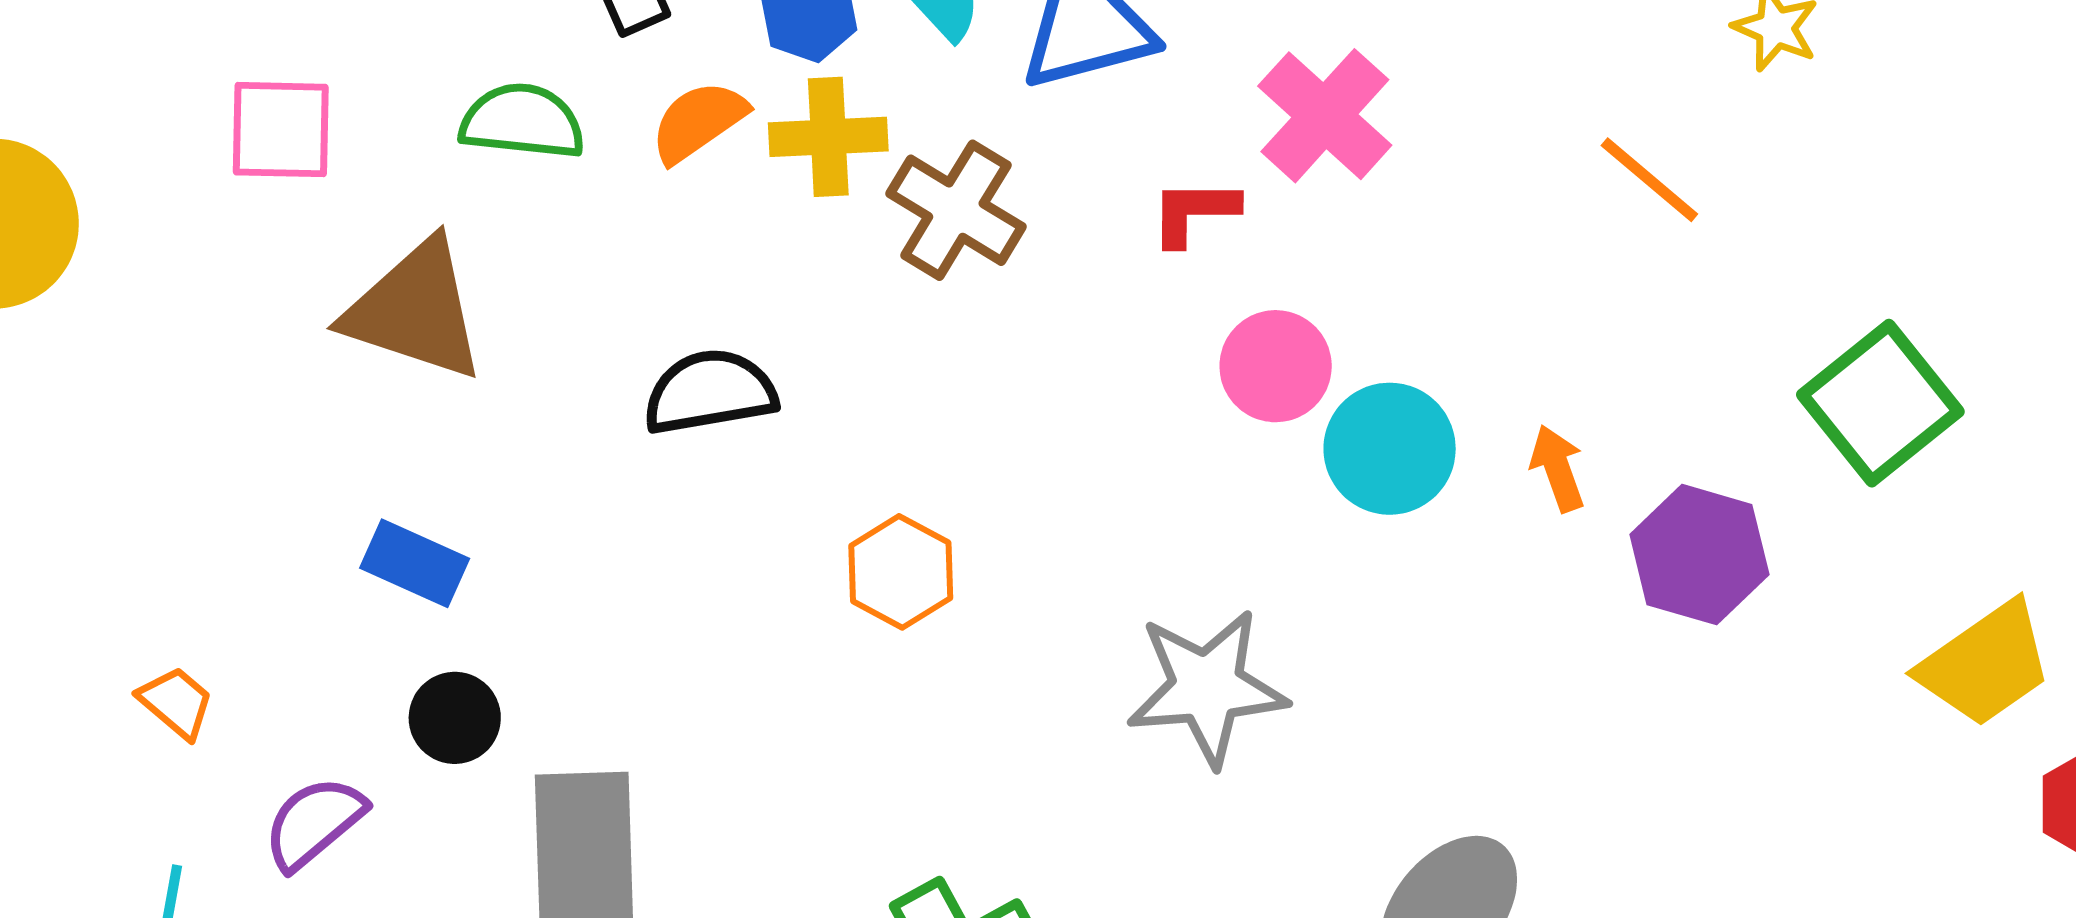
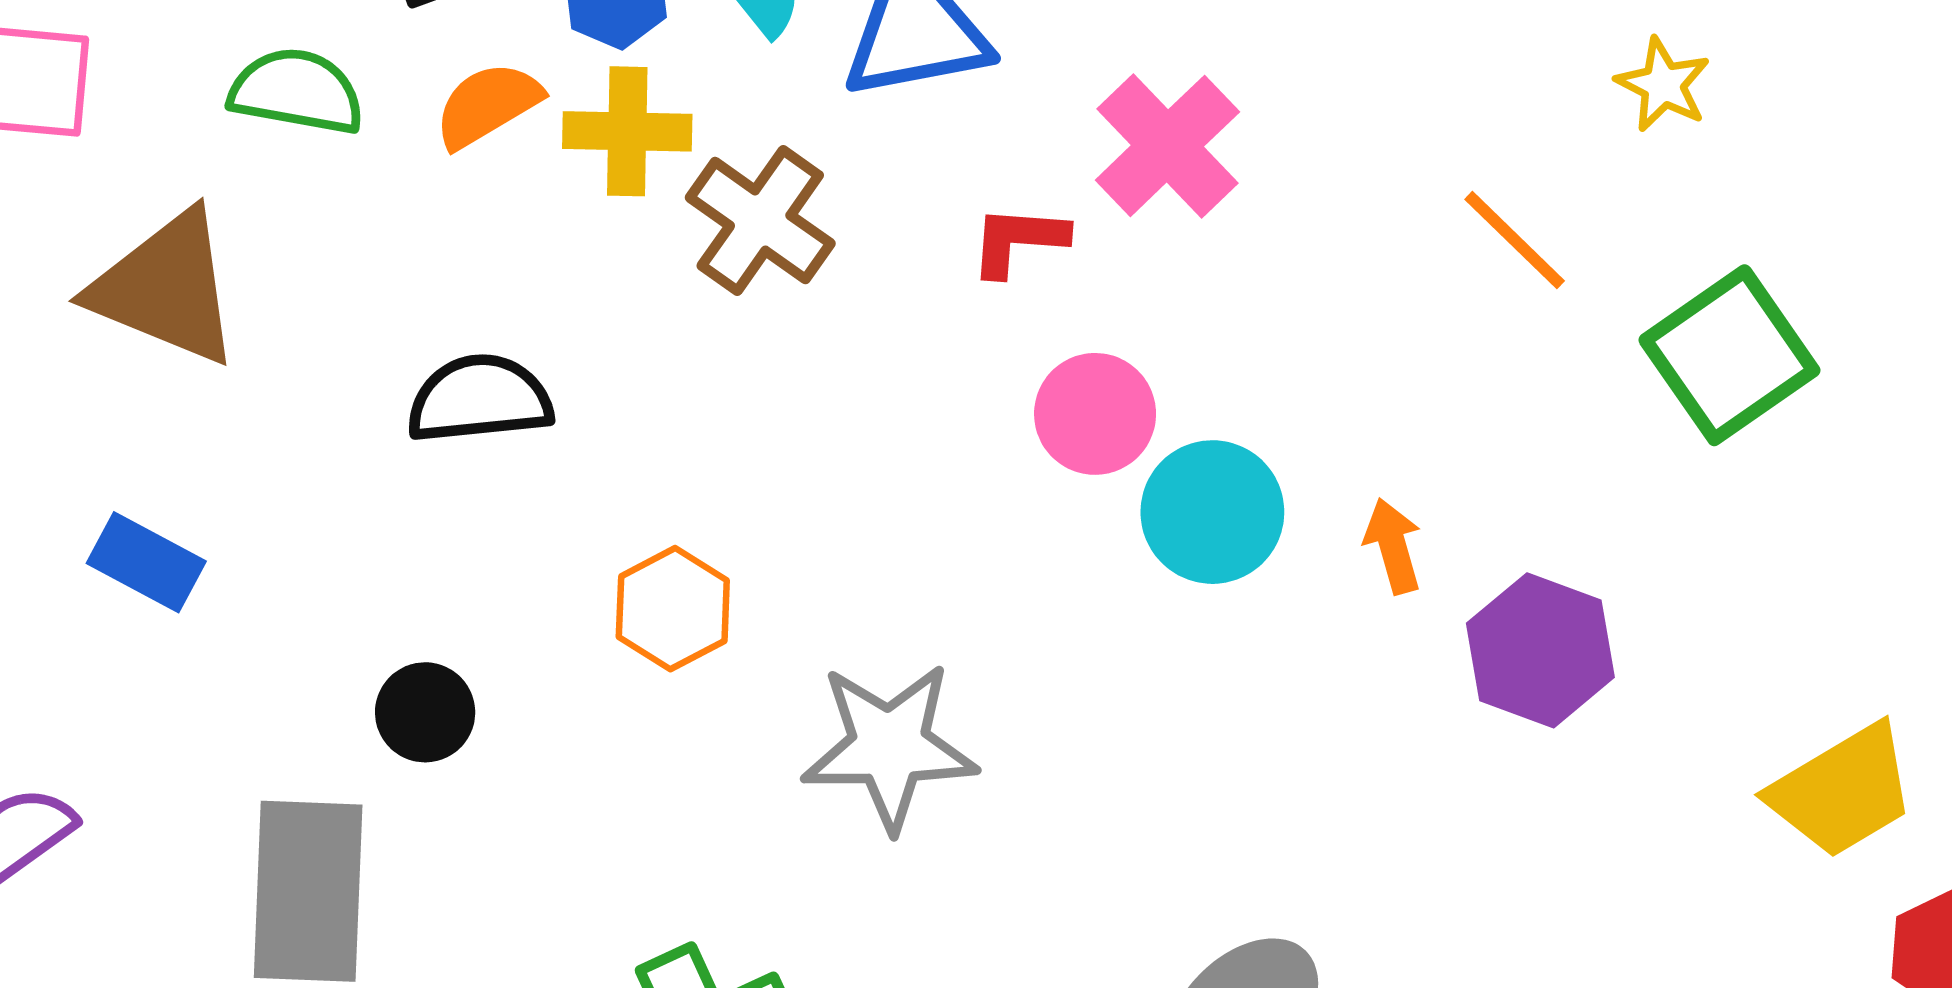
green square: (1880, 403) -> (1729, 355), moved
gray star: (1207, 687) -> (889, 746), moved
black circle: (455, 718) -> (425, 712), moved

